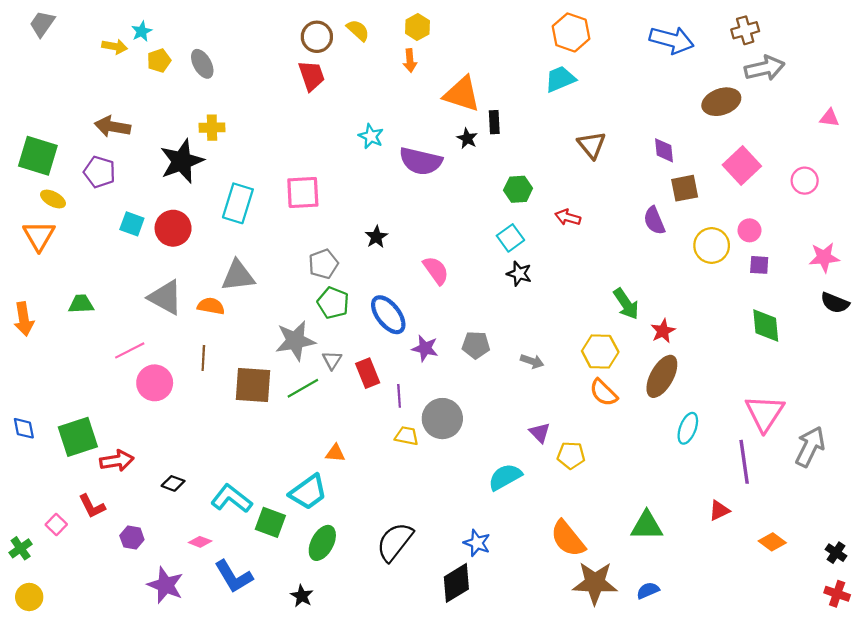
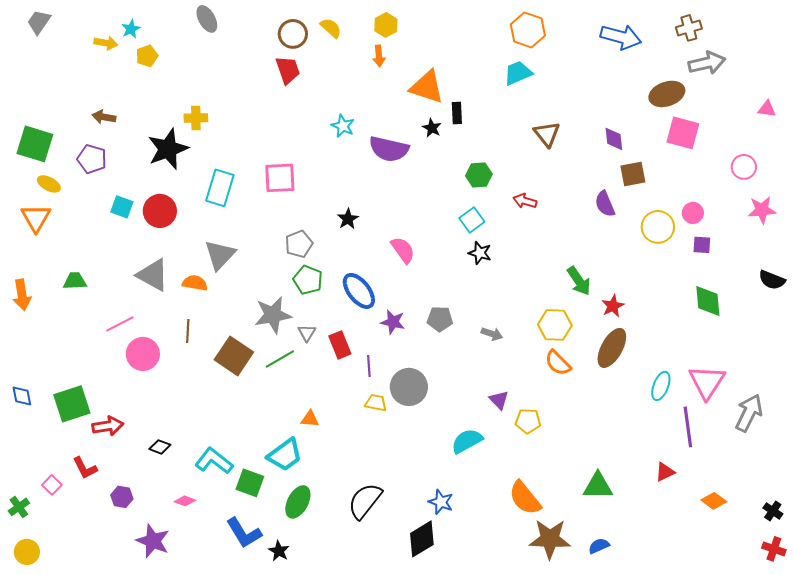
gray ellipse: (202, 64) -> (207, 19), moved
brown arrow: (112, 127) -> (104, 117), size x0.7
pink square: (742, 165) -> (683, 133), moved, turned -32
pink star: (824, 257) -> (762, 210), moved
gray triangle: (238, 276) -> (220, 255), turned -40
brown square: (253, 385) -> (234, 356), turned 30
cyan ellipse: (688, 428) -> (661, 386), moved
blue L-shape: (234, 576) -> (244, 533), moved

